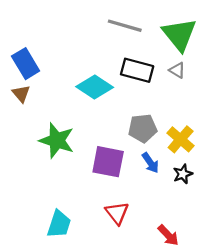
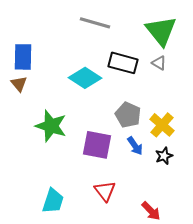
gray line: (125, 26) -> (95, 23), moved
blue rectangle: (26, 64) -> (23, 57), turned 32
gray pentagon: (143, 128) -> (128, 115), turned 30

